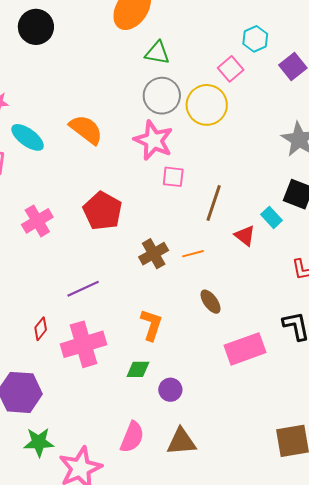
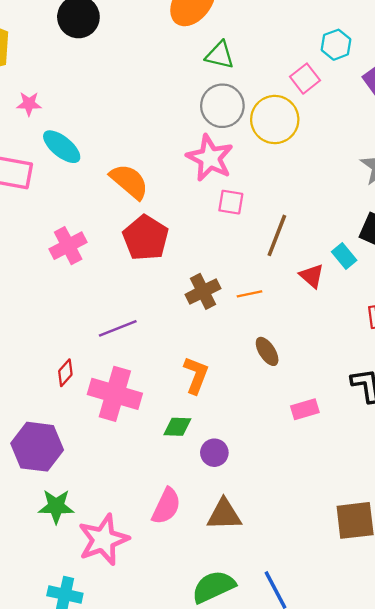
orange semicircle: (86, 129) -> (129, 181), moved
pink cross: (84, 344) -> (115, 394), turned 30
pink rectangle: (245, 349) -> (305, 409), size x0.6

